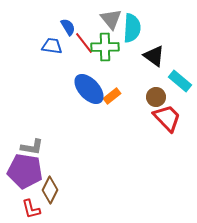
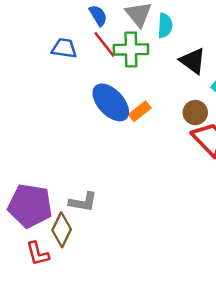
blue semicircle: (68, 27) -> (98, 15), moved
cyan semicircle: (132, 28) -> (165, 26), size x0.7
gray L-shape: (32, 147) -> (83, 202), moved

